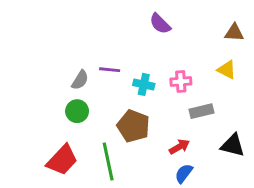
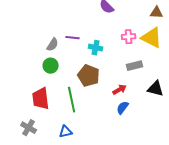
yellow triangle: (227, 70) -> (152, 38), size x1.6
pink cross: (181, 82) -> (129, 37), moved
red trapezoid: (62, 160) -> (41, 99), turned 130

